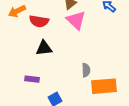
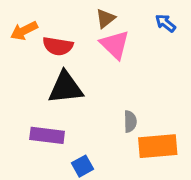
black triangle: (44, 48) -> (66, 88), size x1.4
purple rectangle: (32, 79) -> (47, 135), size x1.5

